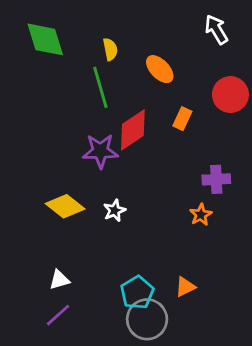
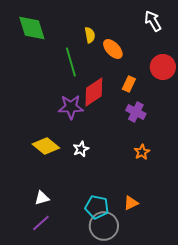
yellow semicircle: (110, 49) -> (90, 35), moved
purple cross: (216, 179) -> (136, 112), moved, turned 30
cyan pentagon: (137, 292) -> (97, 207), turned -30

